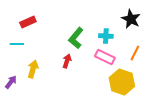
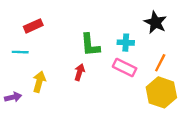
green L-shape: (76, 38) -> (90, 45), turned -45
purple arrow: (11, 82) -> (13, 97), turned 40
yellow hexagon: (122, 82) -> (161, 92), moved

